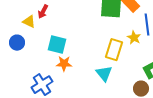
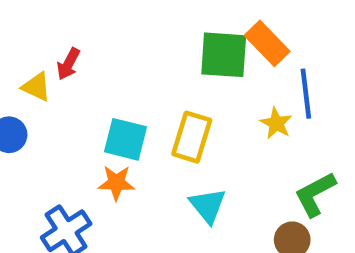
cyan square: (57, 45) -> (125, 139), moved
yellow rectangle: (114, 50) -> (192, 137), moved

